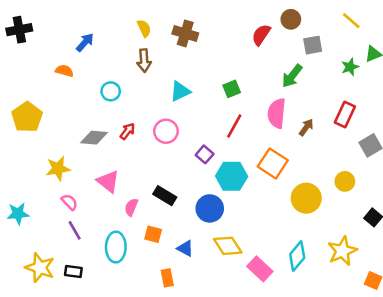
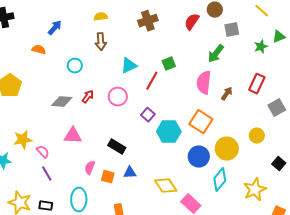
yellow semicircle: (144, 28) -> (101, 17), turned -72
brown cross: (185, 33) -> (148, 21), moved, turned -36
red line: (234, 126) -> (152, 81), moved
yellow star: (58, 169) -> (23, 140), moved
pink triangle: (108, 181) -> (73, 136), turned -36
pink semicircle: (131, 207) -> (90, 168), moved
blue circle: (210, 208) -> (199, 157), moved
cyan ellipse: (116, 247) -> (79, 200), moved
blue triangle: (185, 248) -> (130, 173), moved, turned -32
cyan diamond: (297, 256) -> (220, 180), moved

